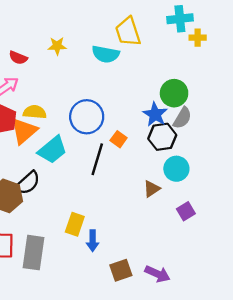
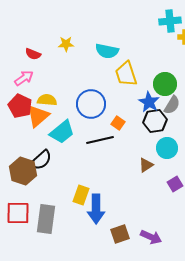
yellow trapezoid: (128, 32) -> (126, 74), moved
black line: (97, 159) -> (100, 140), turned 60
blue arrow: (93, 241) -> (96, 209), size x1.6

